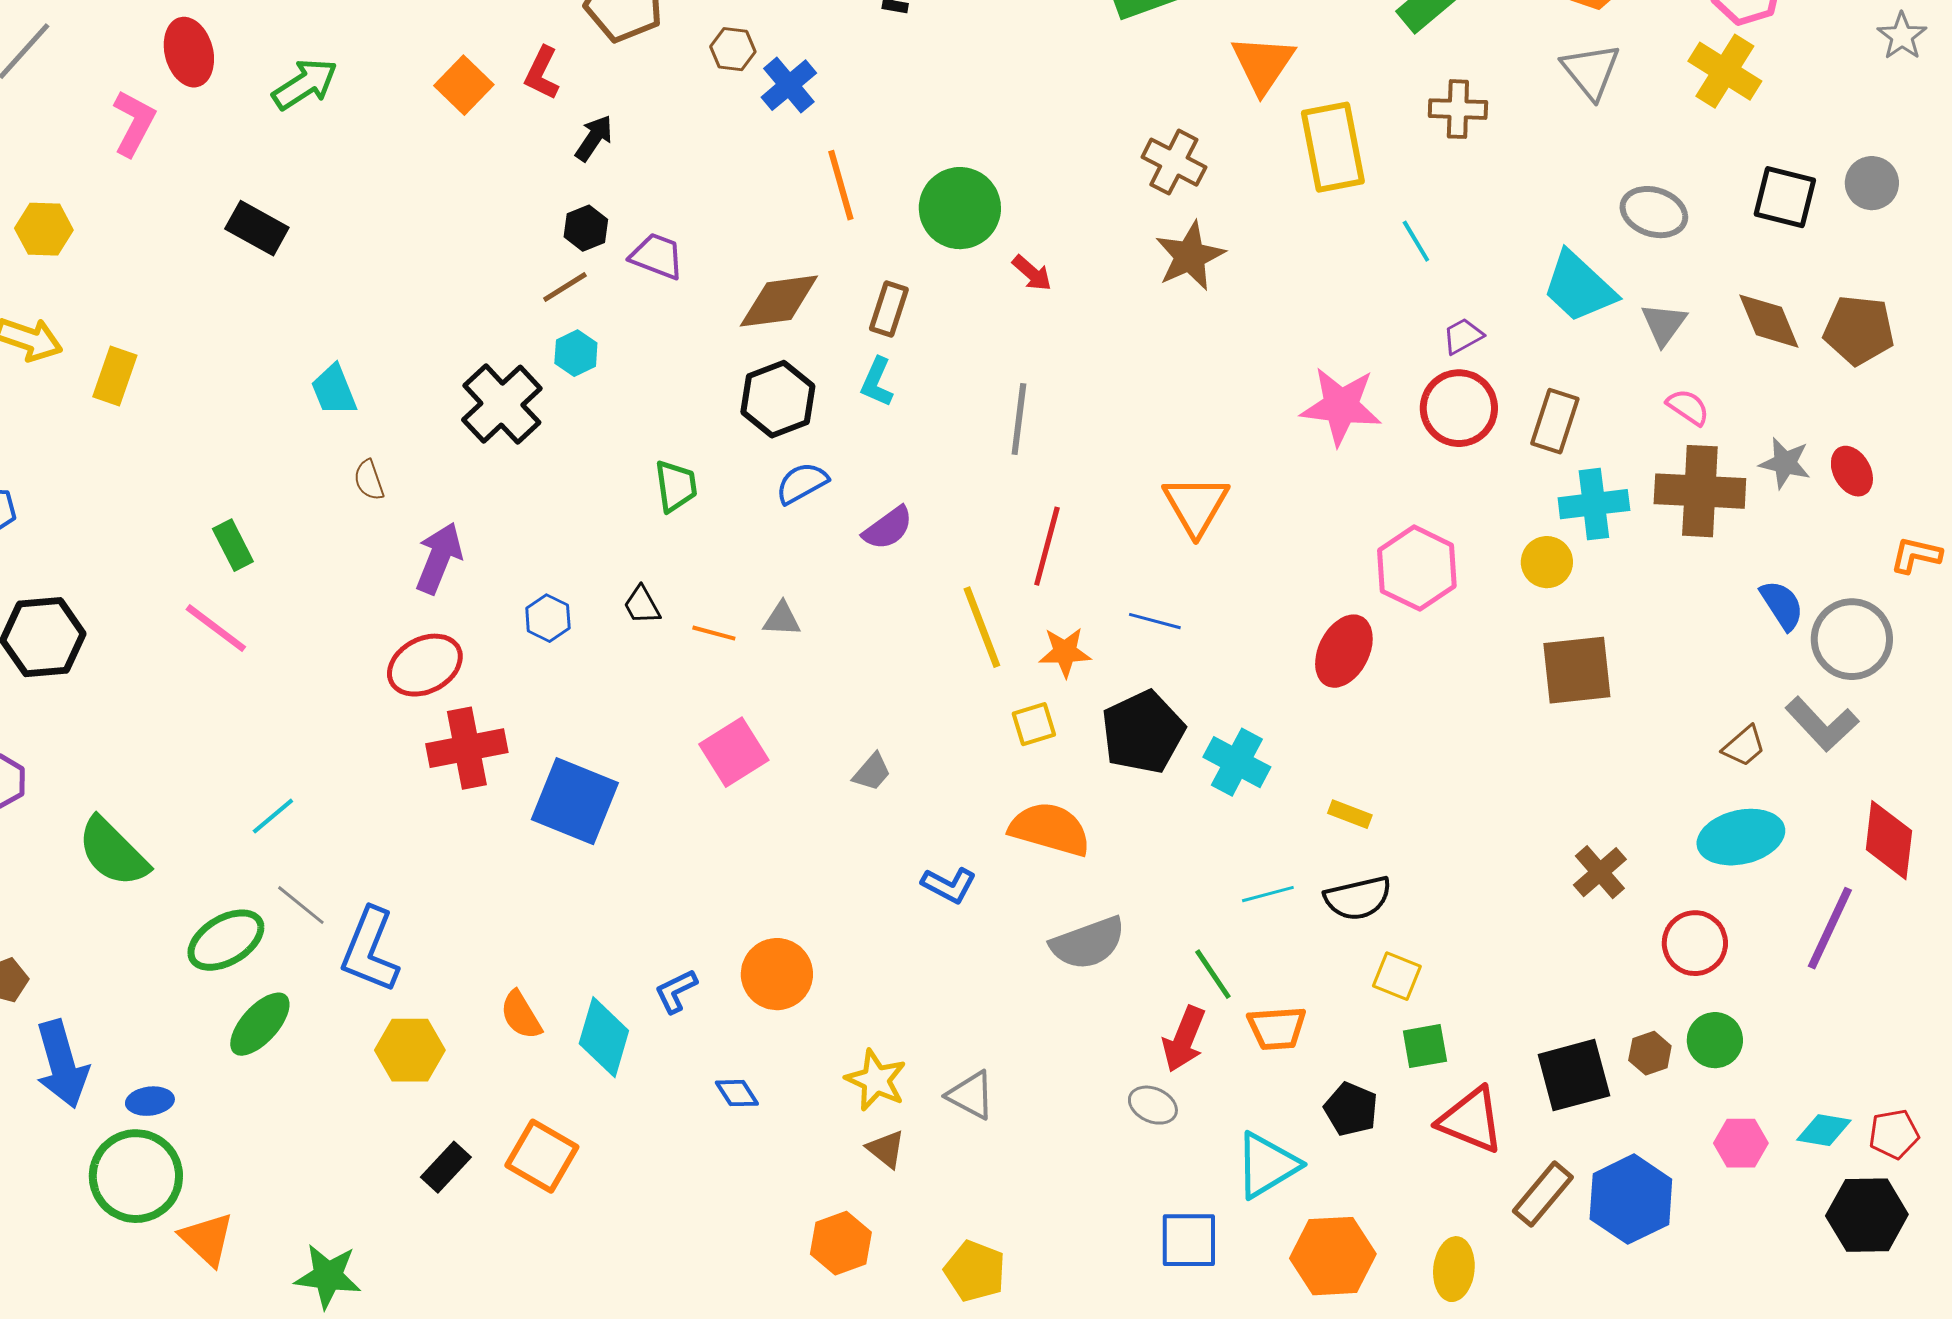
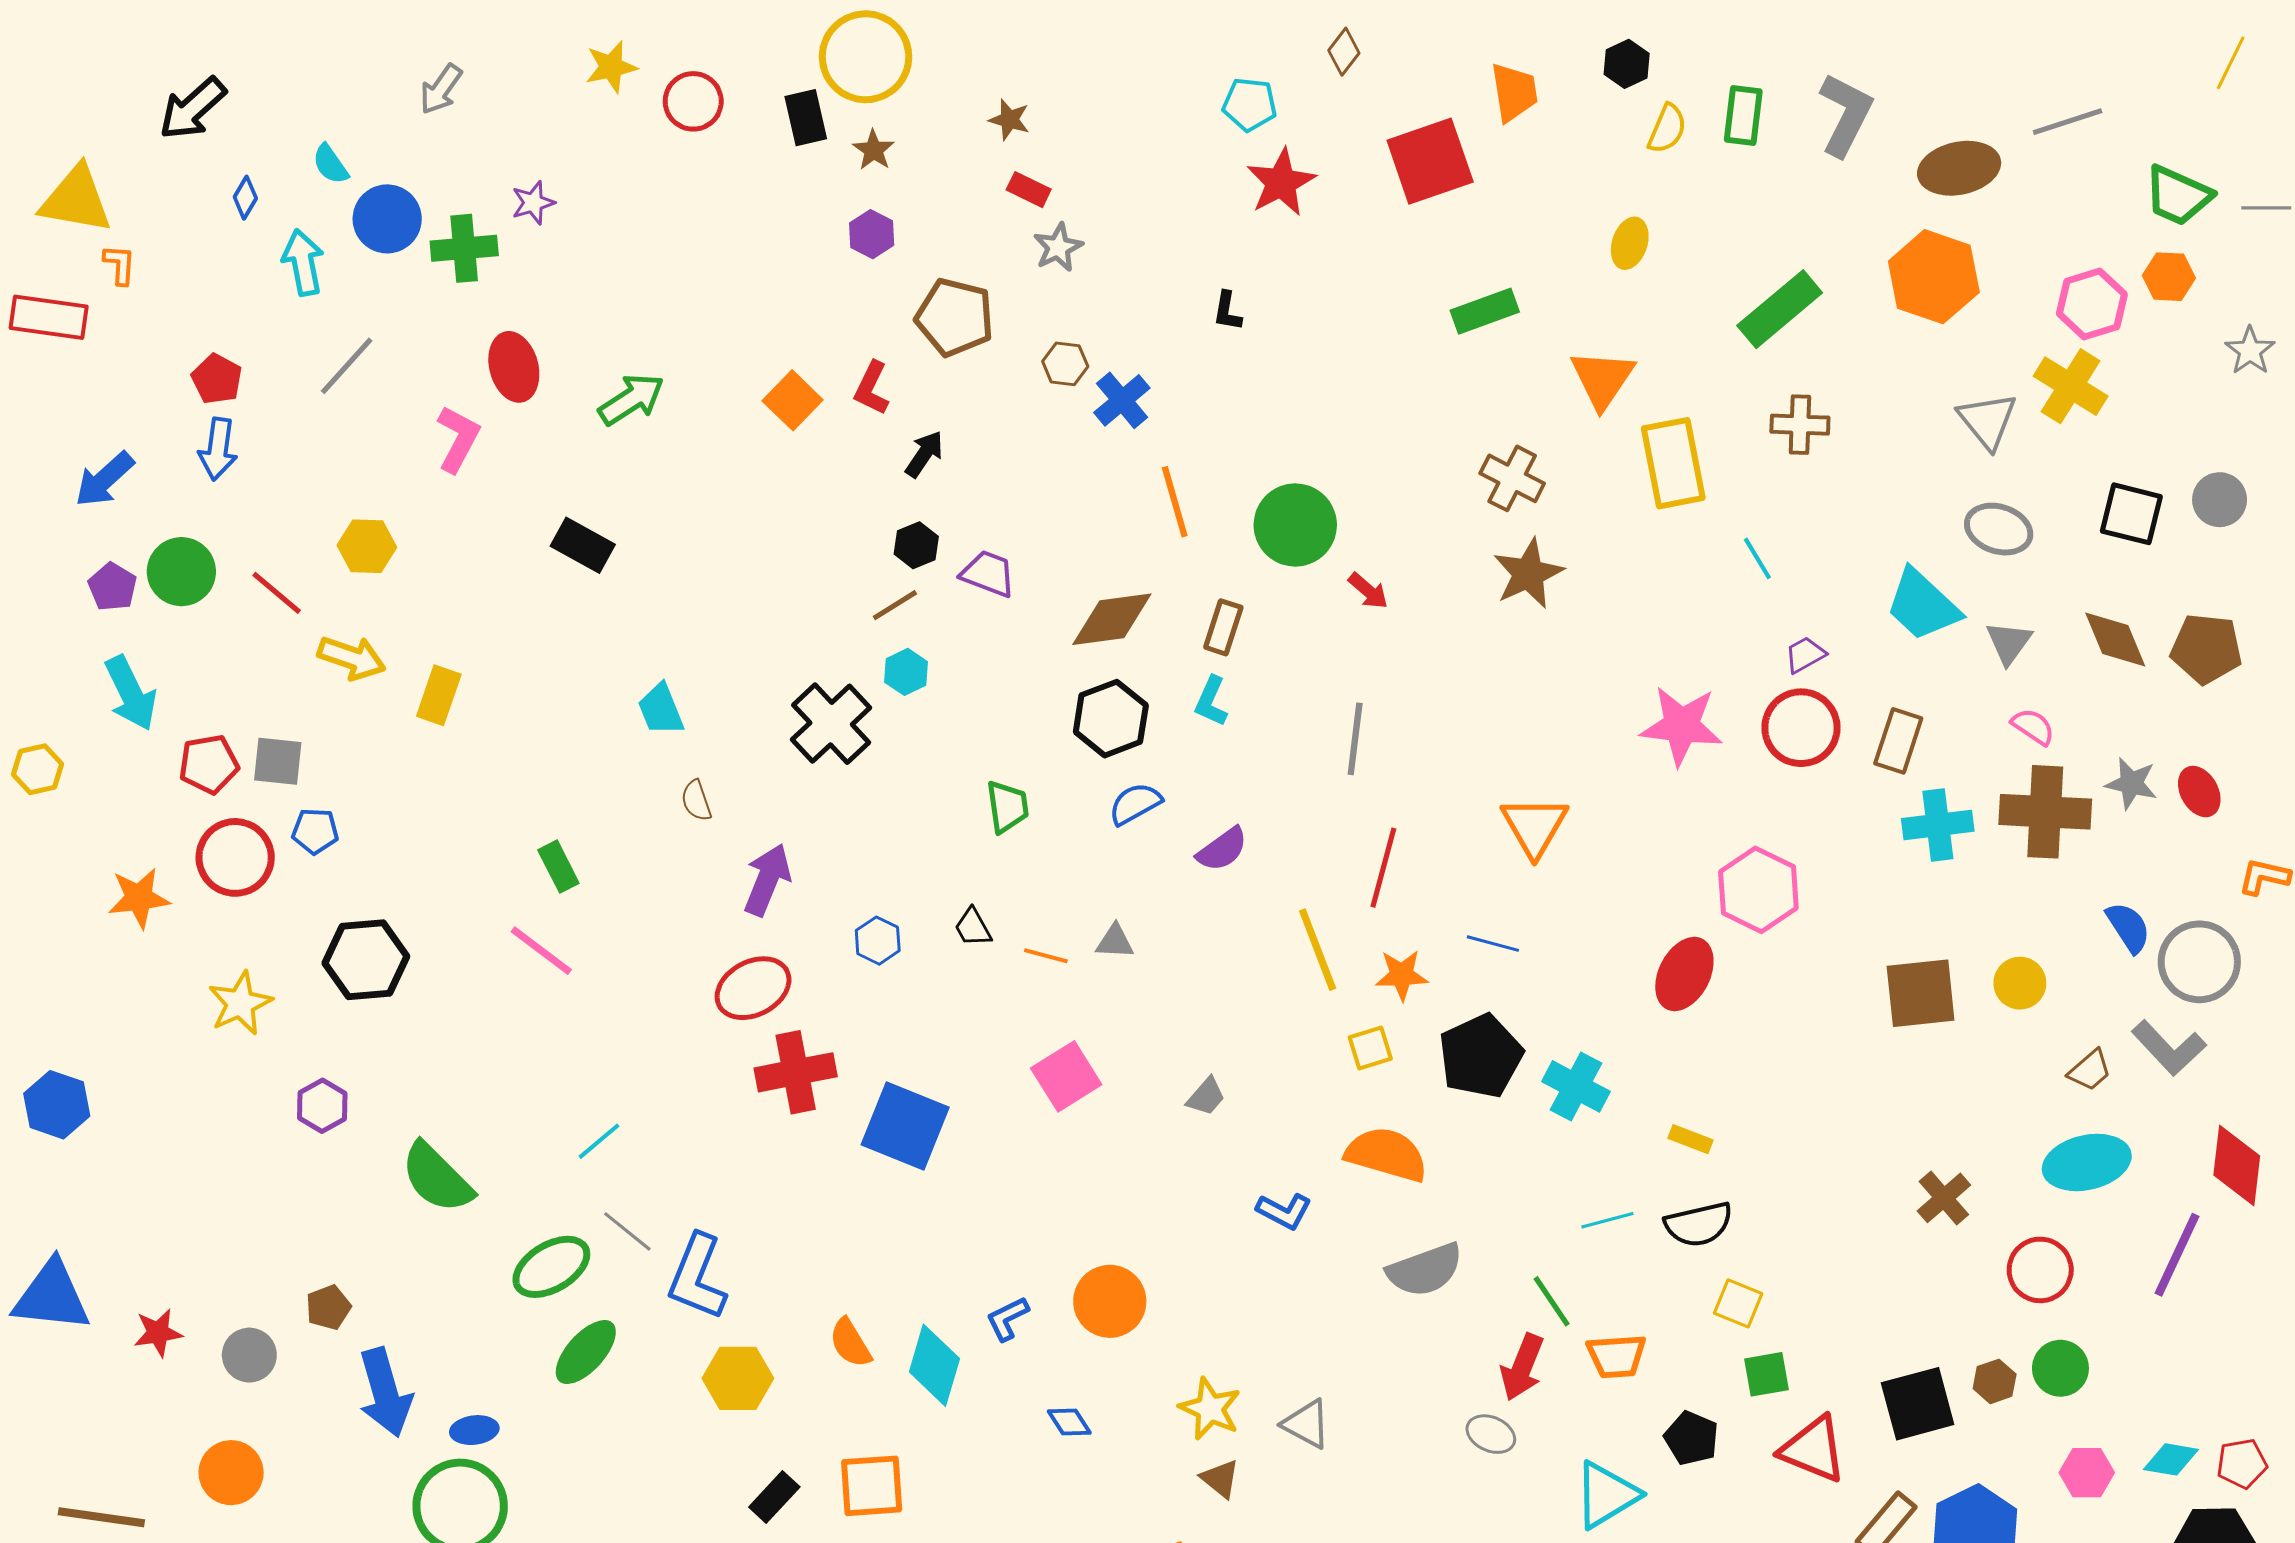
gray triangle: (1591, 71) -> (1987, 421), moved
yellow circle: (1547, 562) -> (2020, 983), moved
orange square: (542, 1156) -> (872, 1486), turned -34

